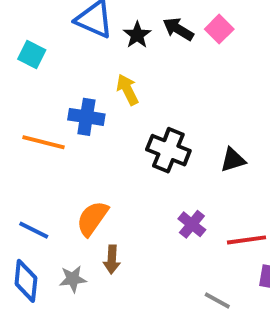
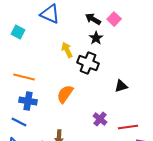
black star: (137, 35) -> (96, 38), moved
blue cross: (86, 117) -> (28, 101), moved
black cross: (168, 150) -> (88, 63), moved
orange semicircle: (92, 218) -> (65, 94), moved

